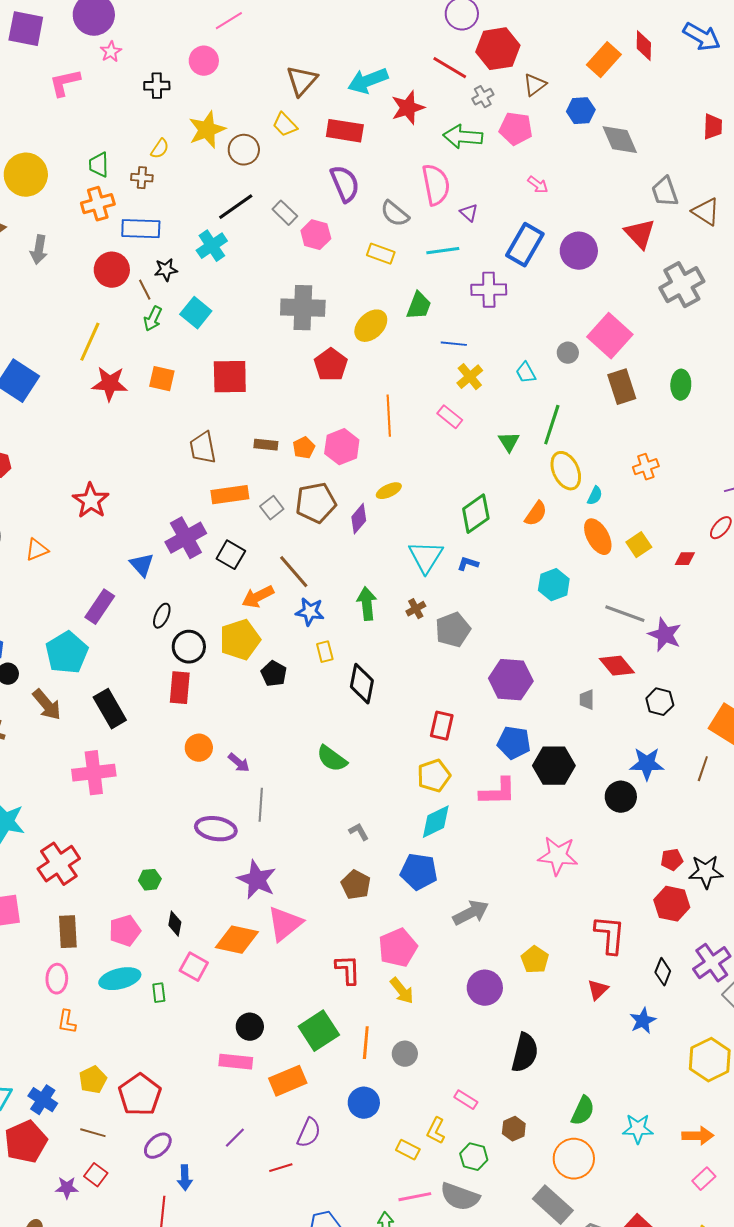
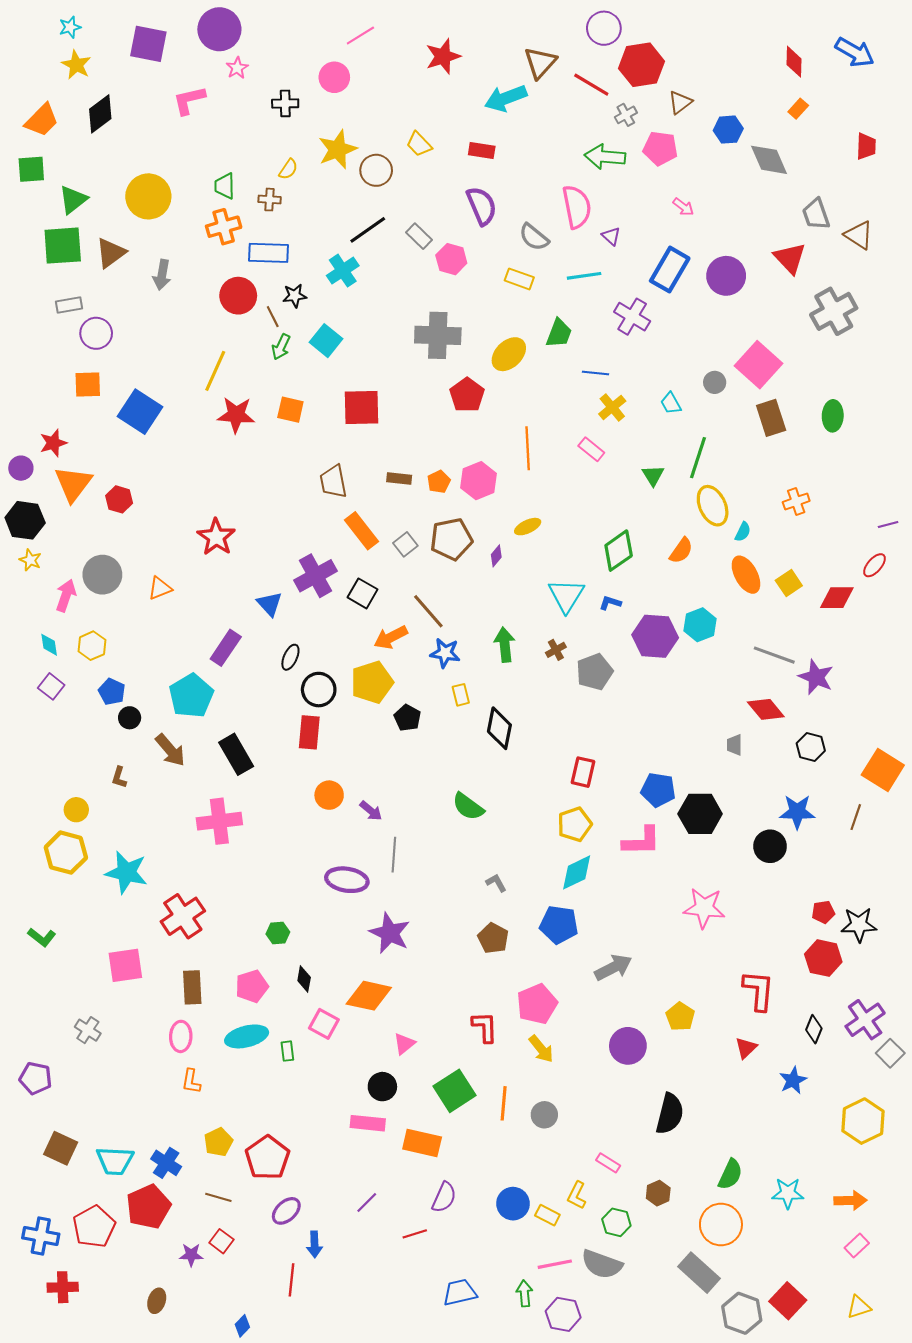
orange rectangle: (604, 60) -> (798, 109), moved, size x0.6
brown triangle: (302, 81) -> (540, 63), moved
red star: (408, 108) -> (443, 56), moved
red rectangle: (345, 131) -> (482, 150), size x0.7
purple cross: (489, 290) -> (632, 317), turned 32
orange rectangle: (230, 495) -> (361, 531), turned 60
purple diamond: (359, 519) -> (496, 556), size x0.7
red diamond: (685, 559) -> (837, 598), size x1.6
purple hexagon: (511, 680) -> (655, 636), moved
pink triangle: (285, 924) -> (404, 1044), moved, size x0.6
orange rectangle: (288, 1081) -> (422, 1143), turned 36
blue circle: (364, 1103) -> (513, 1204), moved

